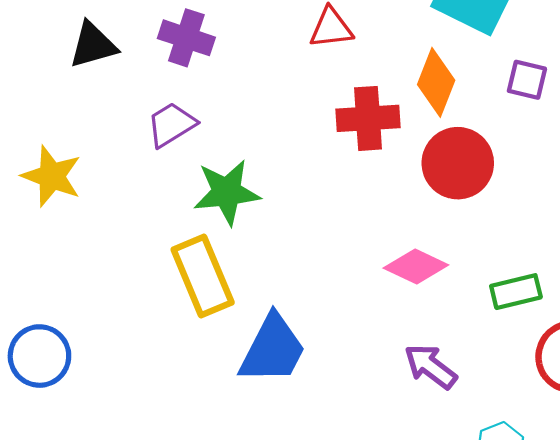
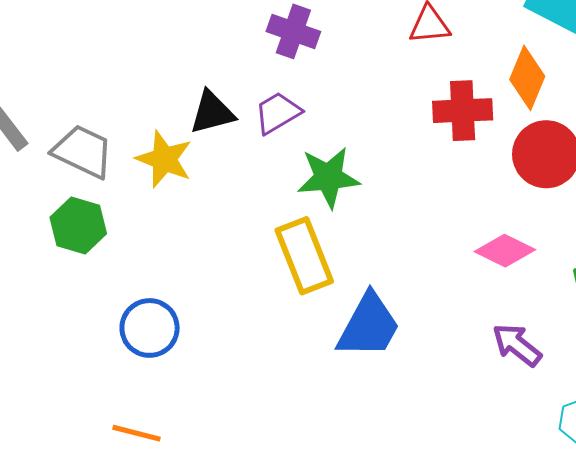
black triangle: (93, 45) -> (212, 112), moved

